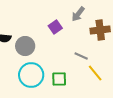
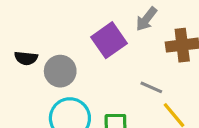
purple square: (55, 27) -> (109, 40), size x1.5

